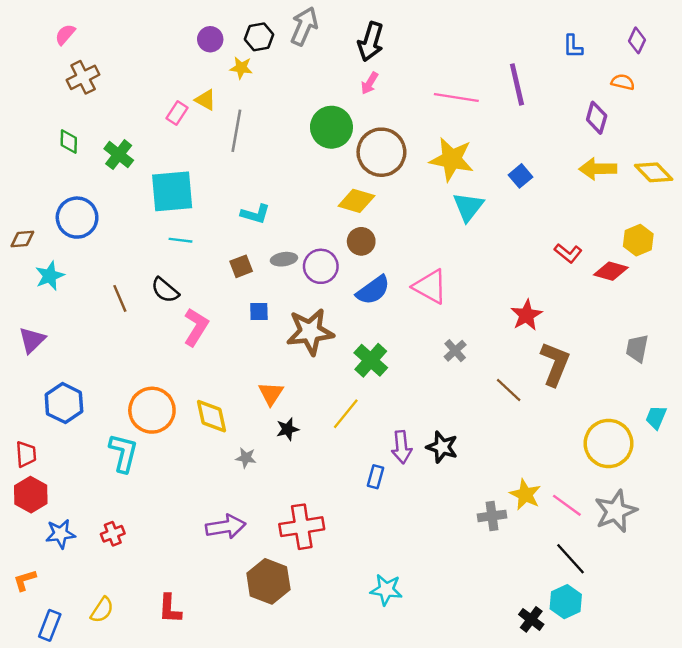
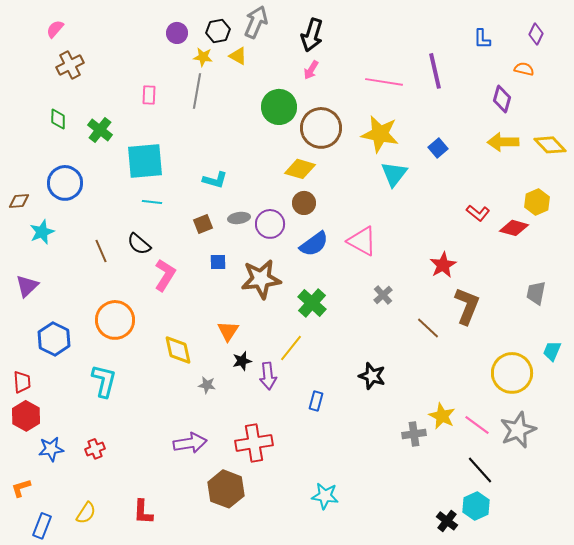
yellow triangle: (205, 100) -> (238, 56), moved
pink rectangle: (177, 113) -> (149, 95), turned -30
gray line: (236, 131) -> (197, 91), moved
orange circle: (152, 410) -> (115, 320), moved
purple arrow: (402, 447) -> (268, 376), moved

